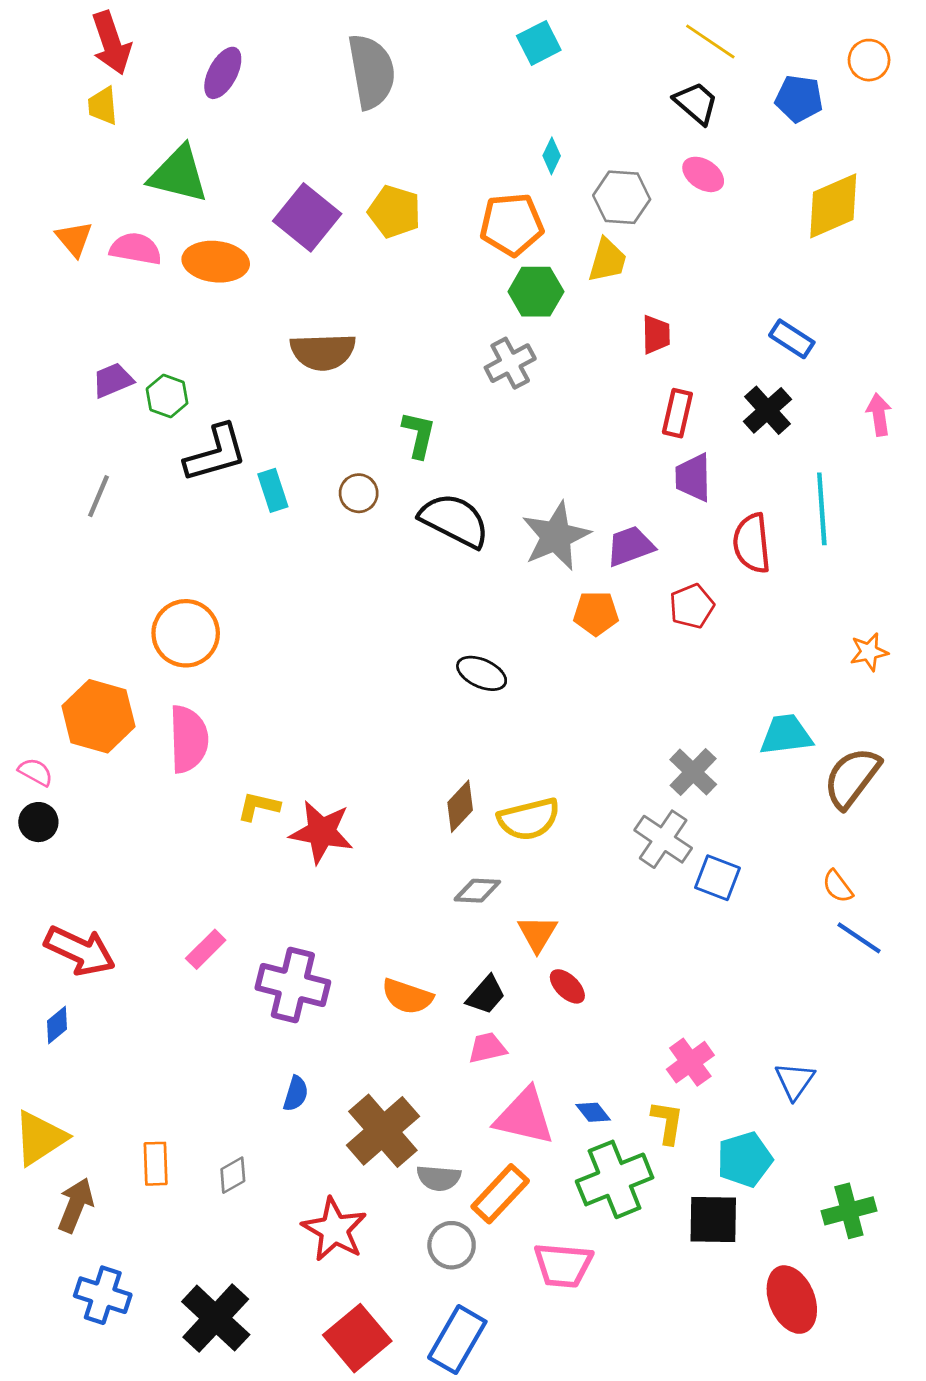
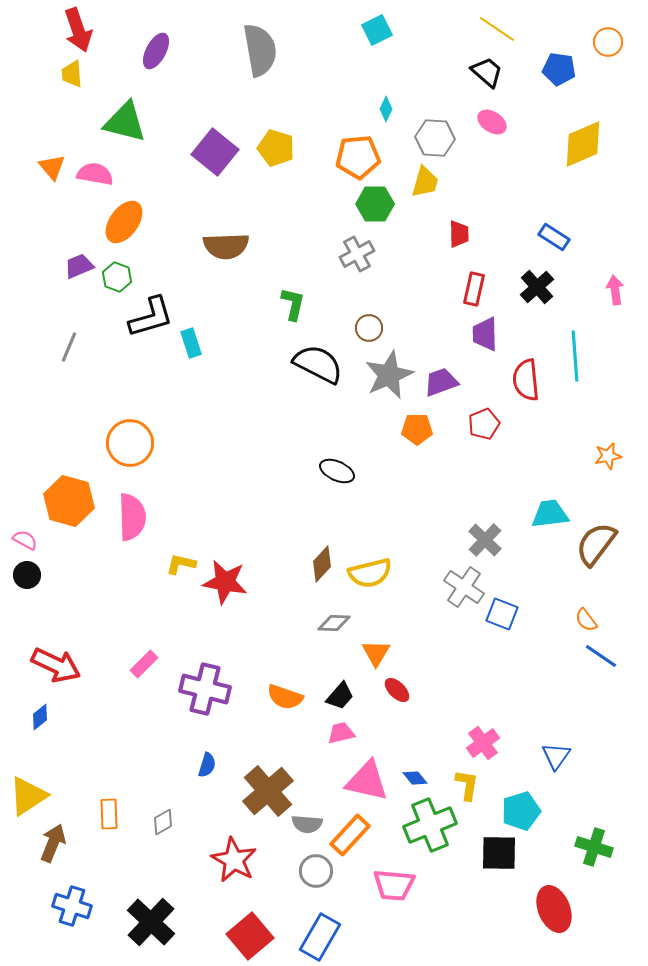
orange ellipse: (216, 262) -> (124, 222), moved, turned -60
brown circle: (359, 493) -> (369, 328), moved
green cross: (849, 1211) -> (594, 847), turned 33

